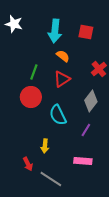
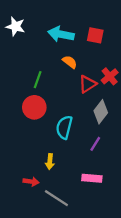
cyan arrow: (55, 31) -> (61, 34), turned 95
red triangle: (62, 79) -> (87, 84), moved
cyan semicircle: (58, 115) -> (64, 127), turned 40
red arrow: (28, 164) -> (31, 182), turned -56

